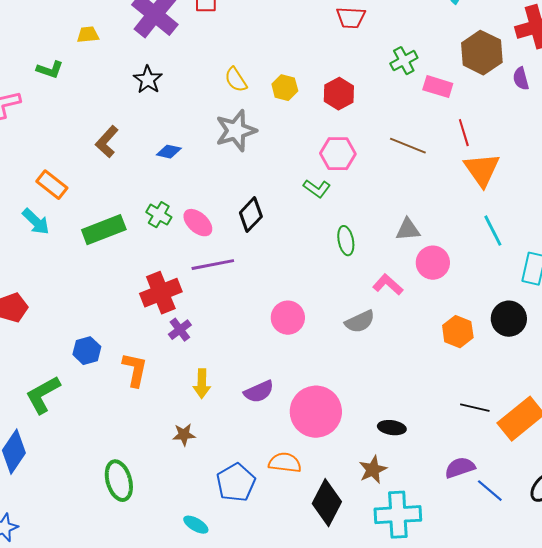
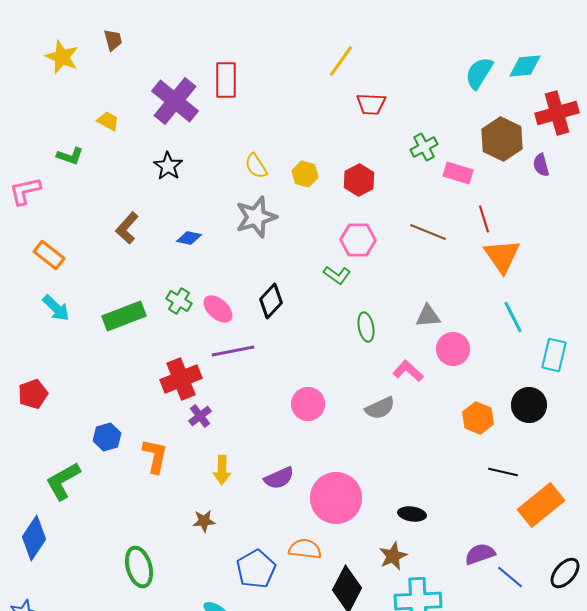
yellow trapezoid: (88, 35) -> (108, 121), turned 35
orange rectangle: (52, 185) -> (49, 255), moved
black line: (475, 408) -> (503, 472), moved

